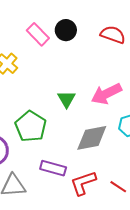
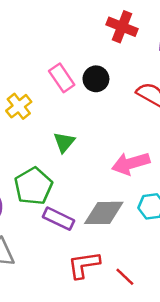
green triangle: (66, 99) -> (64, 142), moved
purple rectangle: (53, 168) -> (59, 219), moved

